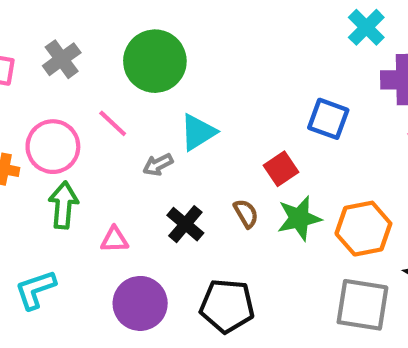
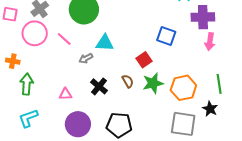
cyan triangle: (198, 132) -> (105, 43), turned 36
pink circle: (53, 147) -> (35, 33), moved
green arrow: (63, 205) -> (27, 84), moved

